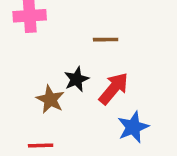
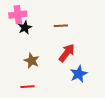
black star: (76, 79) -> (25, 28), moved

